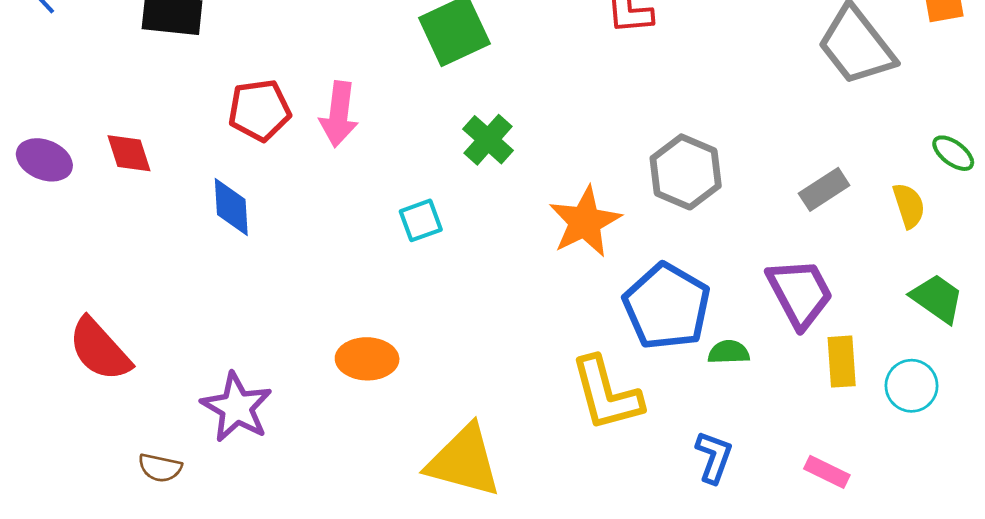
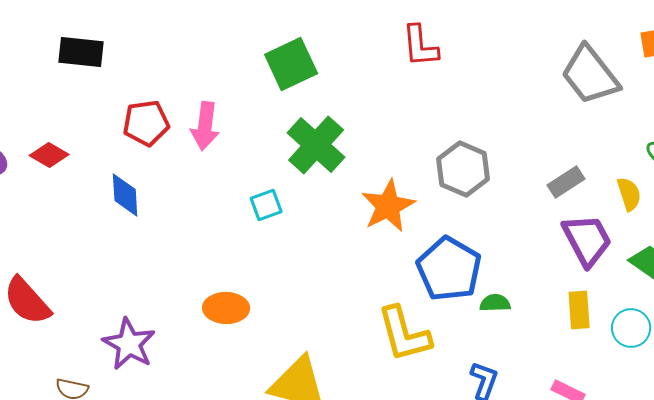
green cross: (488, 140) -> (316, 145), size x1.5
red diamond: (129, 153) -> (49, 155), turned -42
purple trapezoid: (800, 293) -> (587, 240), moved

